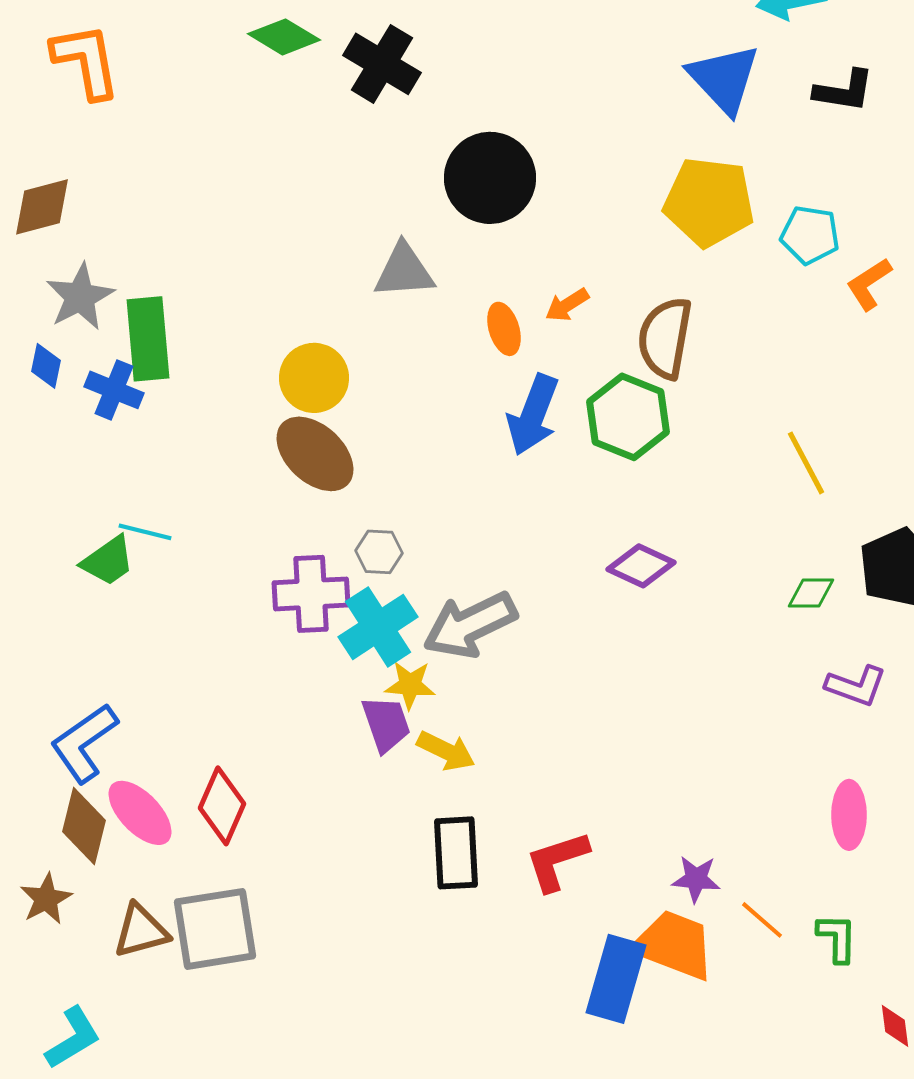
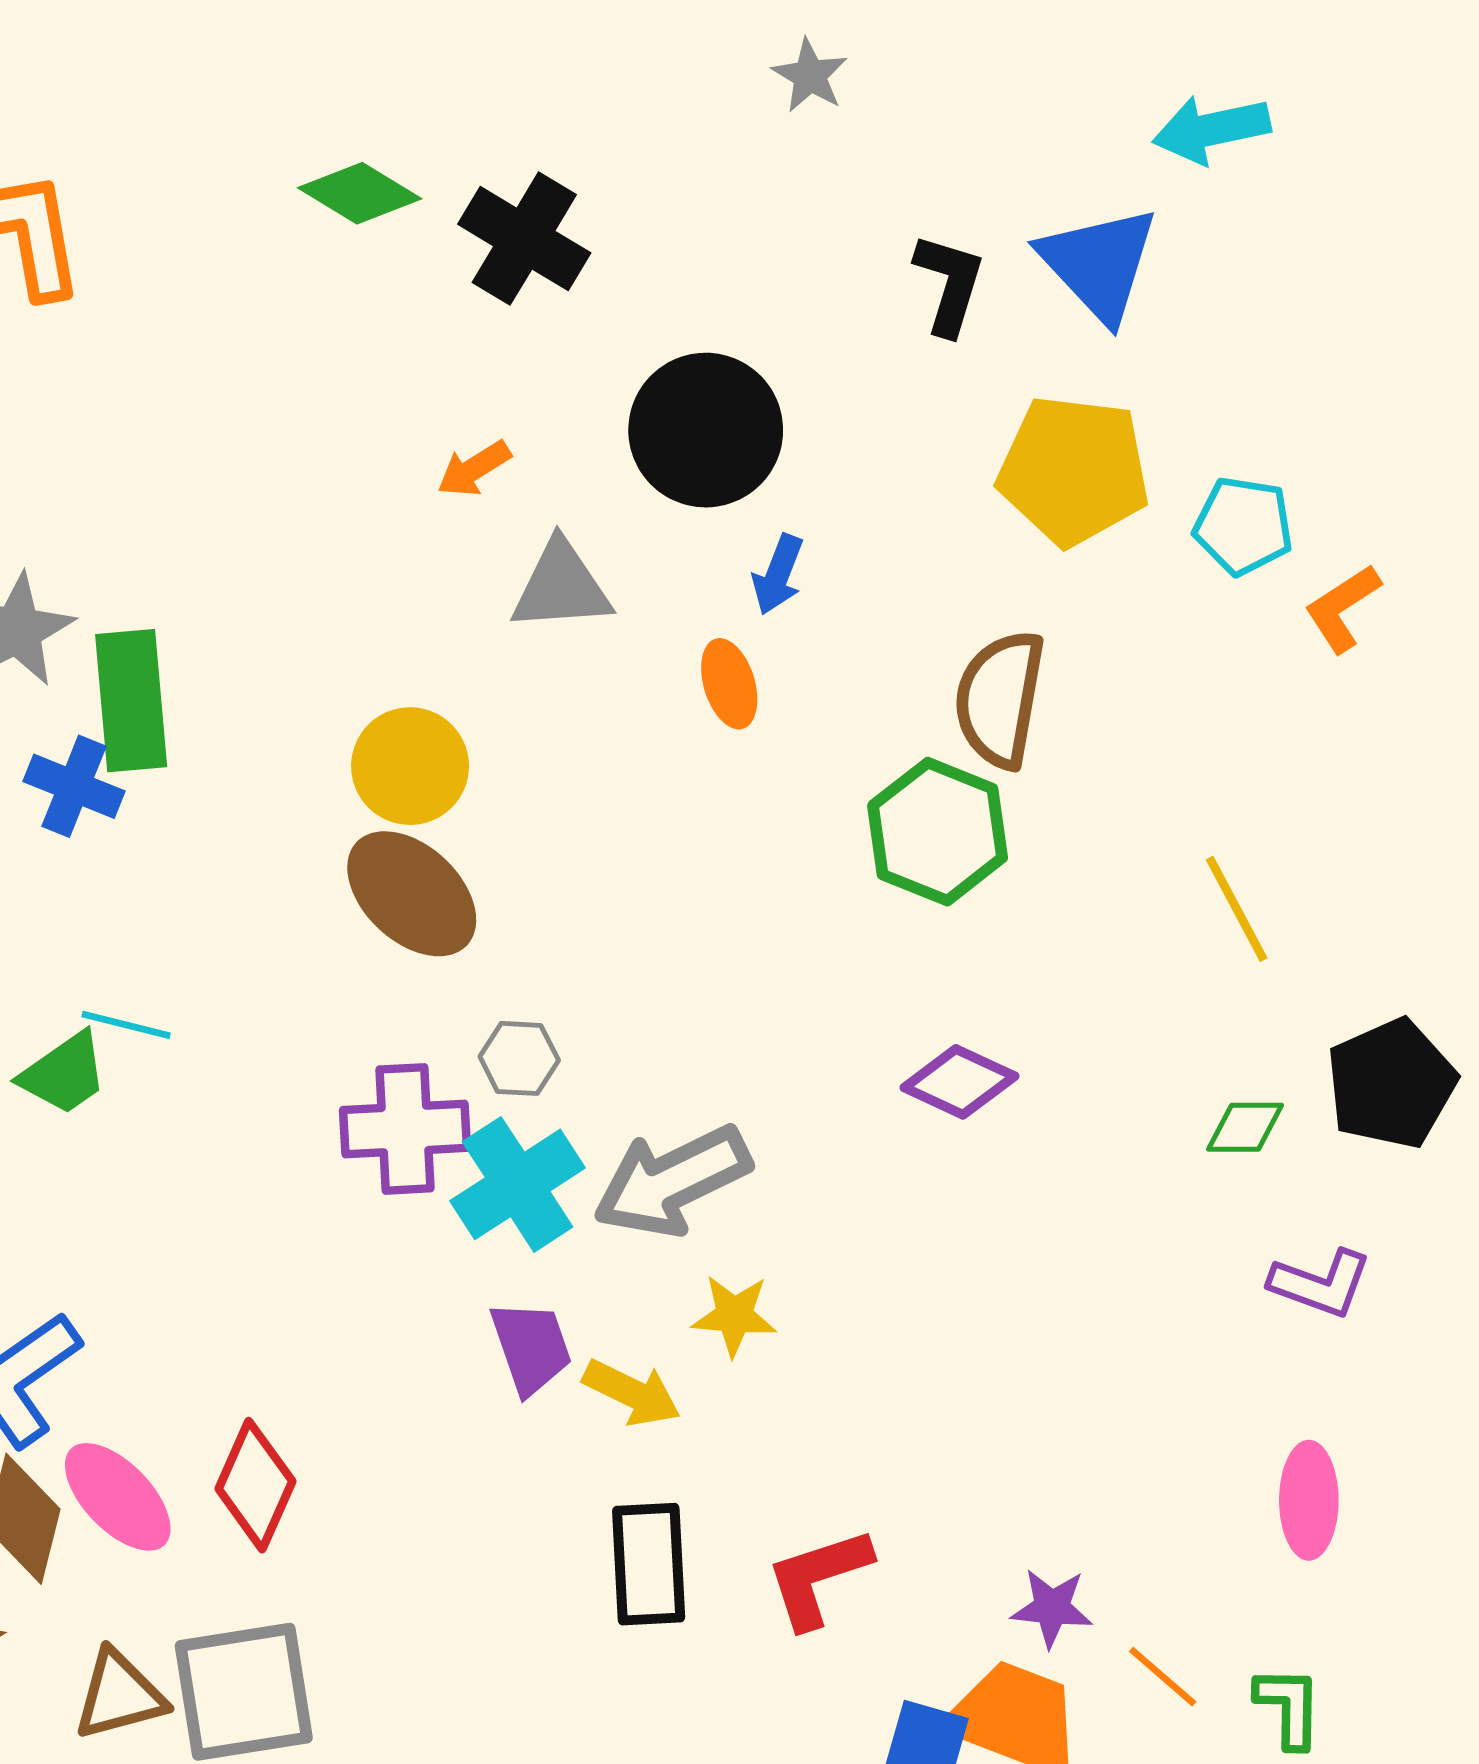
black L-shape: (844, 91) -> (949, 284), moved, turned -82
orange arrow: (567, 305) -> (474, 469), moved
blue arrow: (533, 415) -> (778, 575), moved, size x0.6
yellow star: (410, 685) -> (734, 1315), moved

